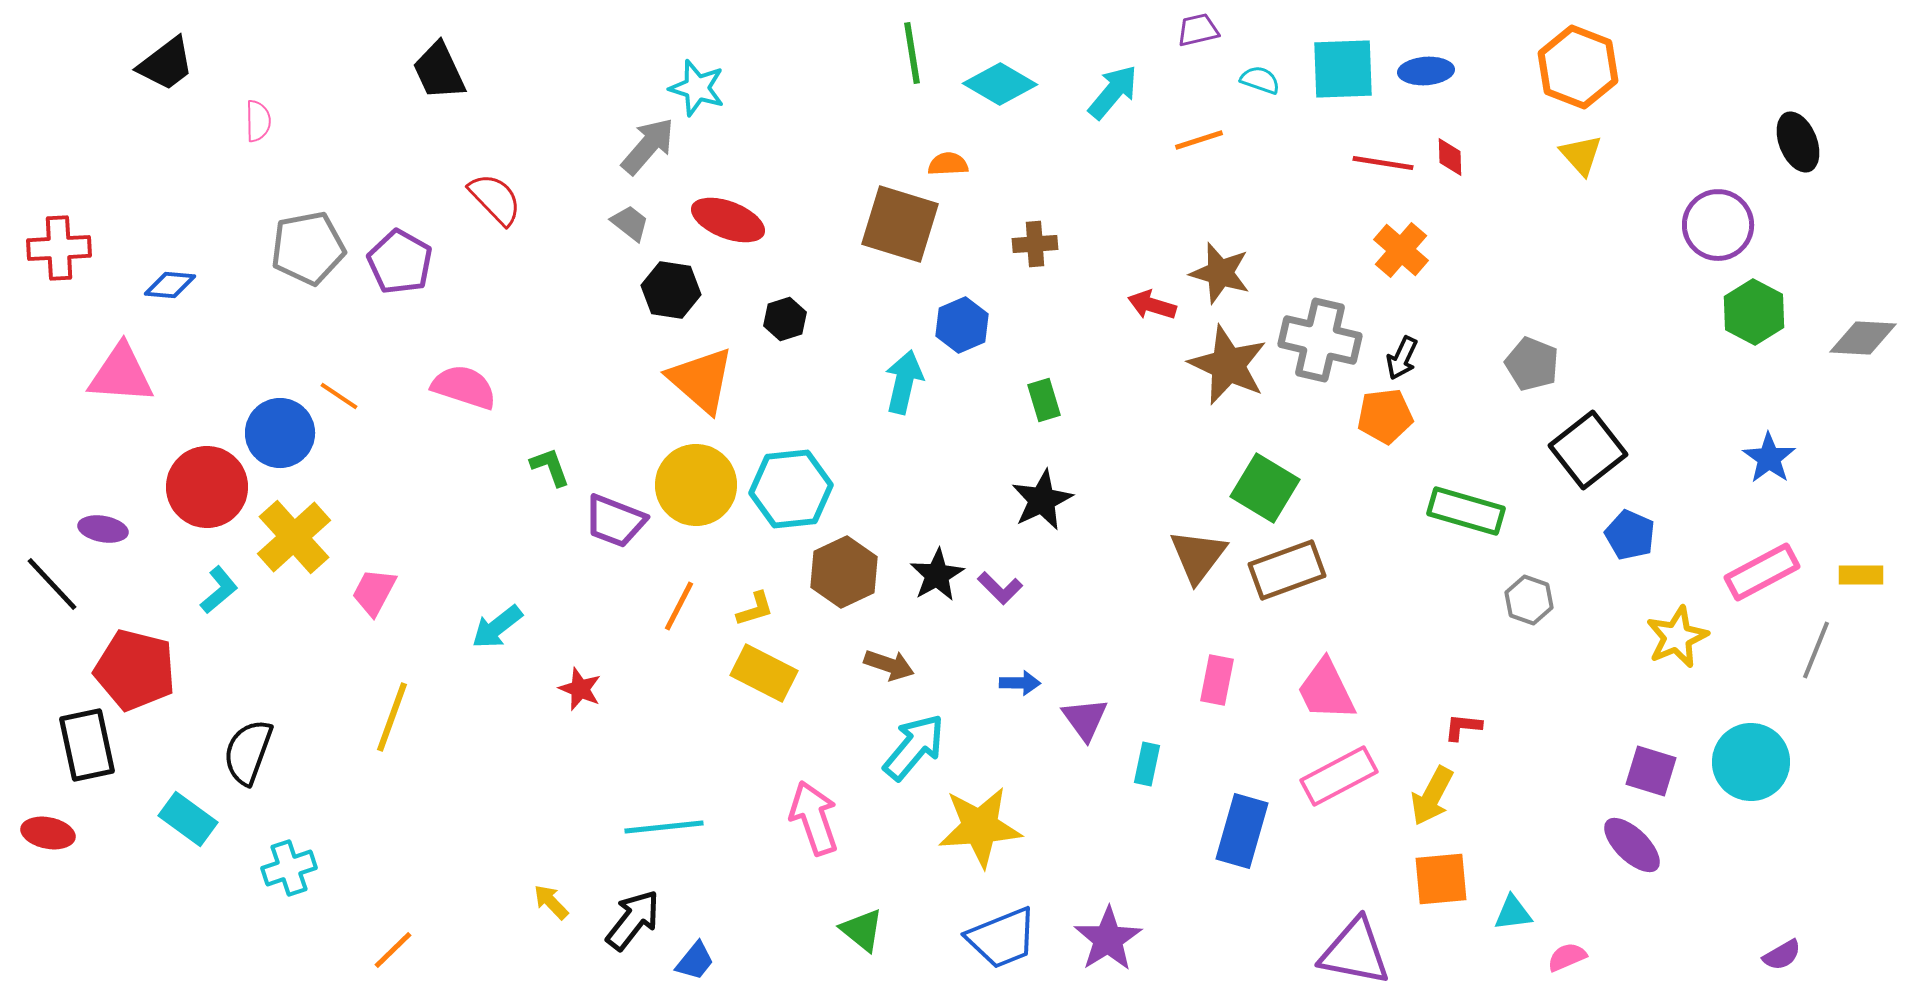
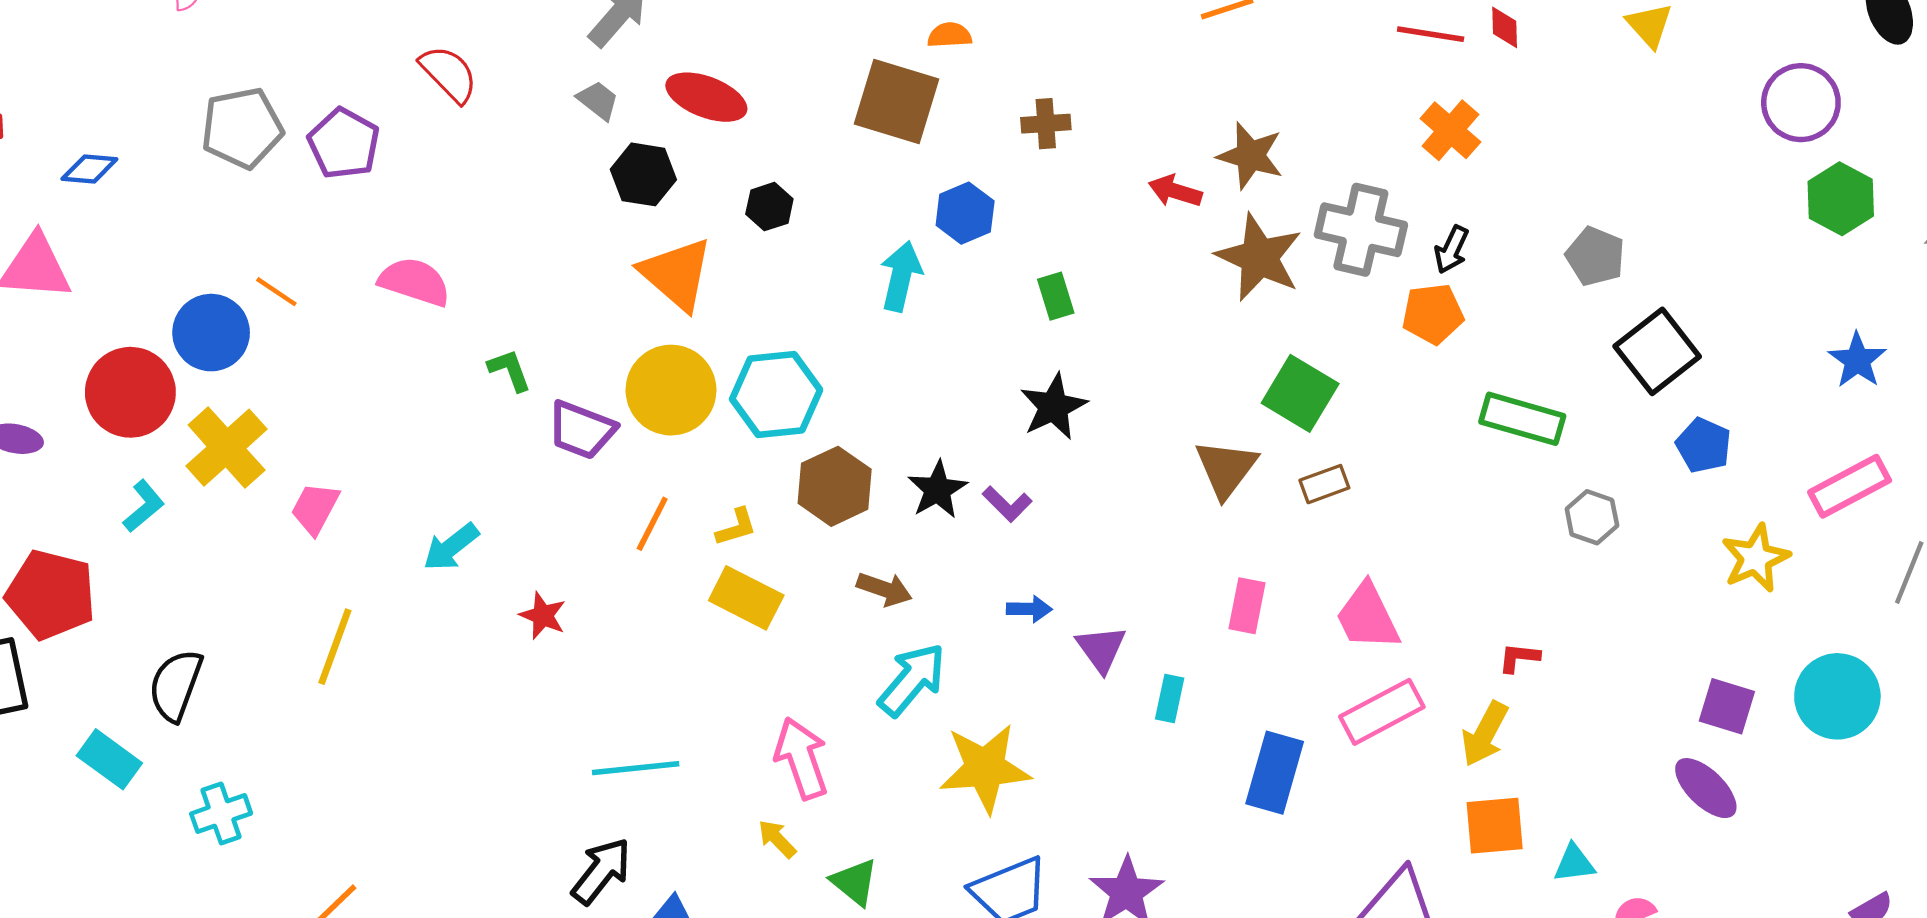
brown rectangle: (1287, 570) -> (1324, 484), size x0.6
yellow arrow: (551, 902) -> (777, 839), moved

